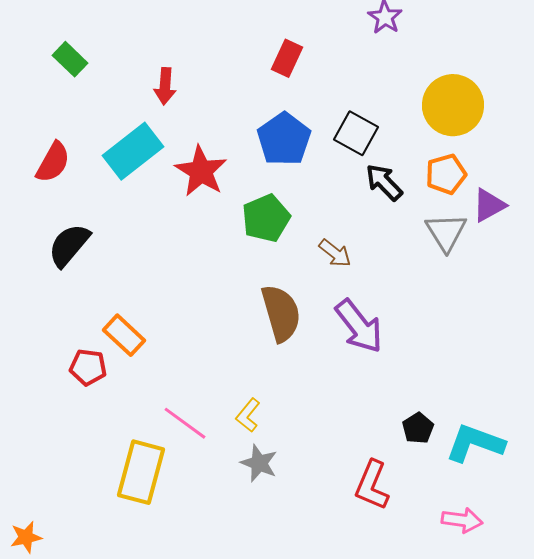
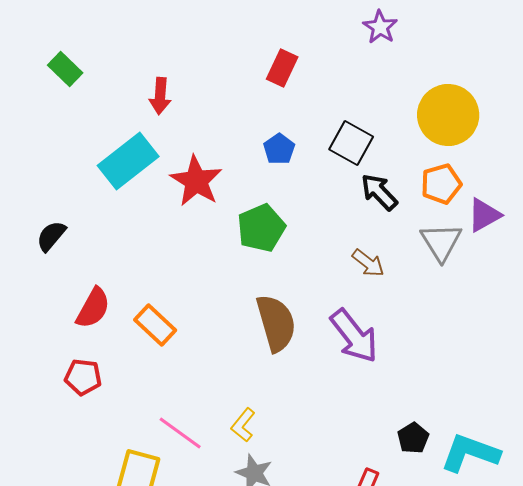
blue pentagon: (284, 139) -> (279, 149), size x0.6
red semicircle: (53, 162) -> (93, 308), moved
black semicircle: (69, 245) -> (51, 236), moved, size x0.7
brown arrow: (335, 253) -> (368, 263), moved
orange rectangle: (124, 335) -> (155, 325), moved

